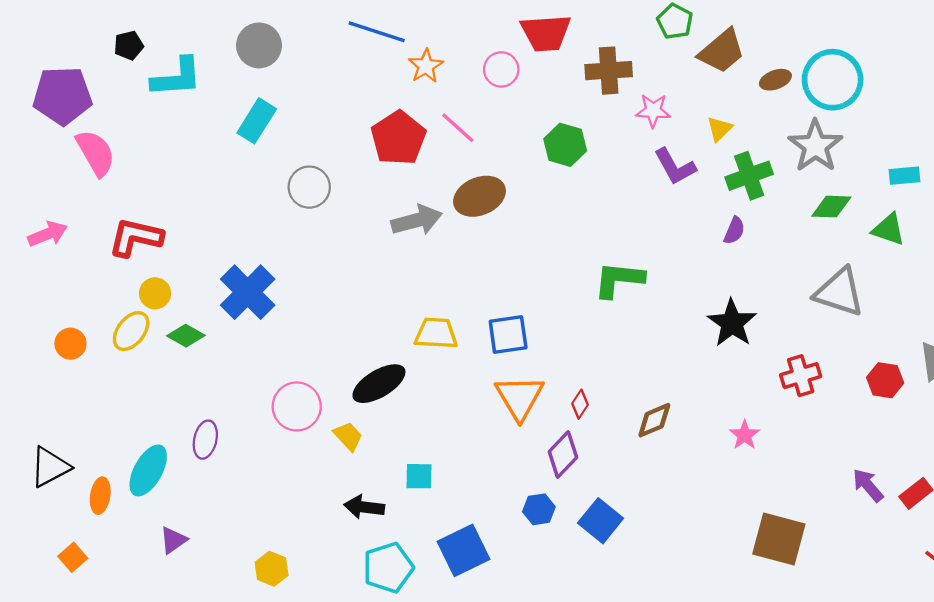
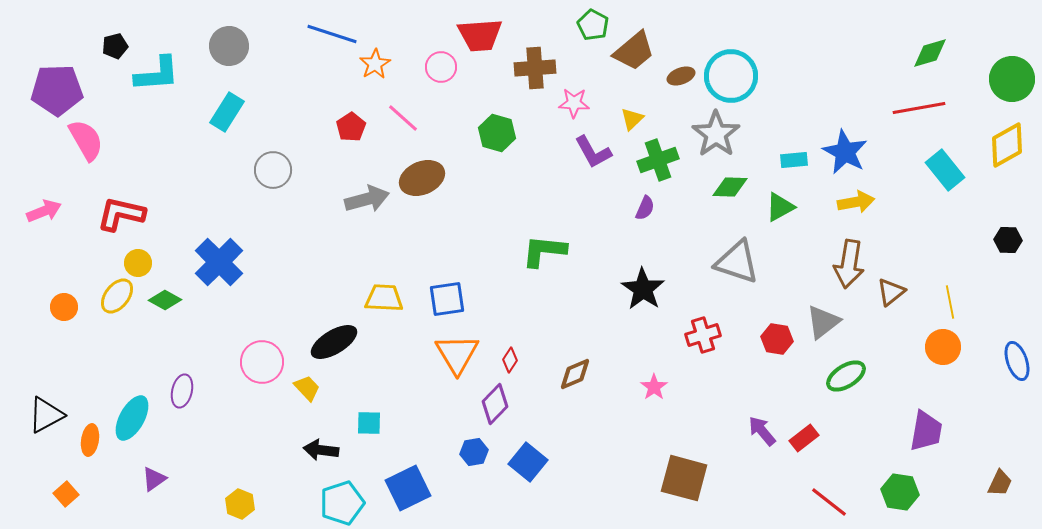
red pentagon: (398, 138) -> (351, 127), size x0.6
green triangle: (889, 229) -> (780, 207), turned -48

